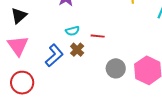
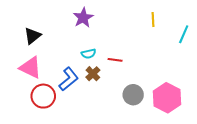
pink triangle: (18, 46) -> (30, 68), turned -30
red circle: (22, 83) -> (43, 96), moved

